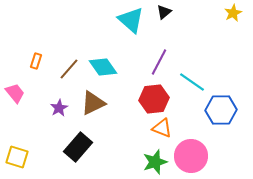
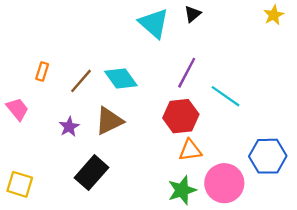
blue hexagon: (221, 110) -> (268, 156), moved
orange triangle: (162, 128) -> (190, 150), turned -30

